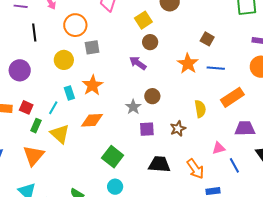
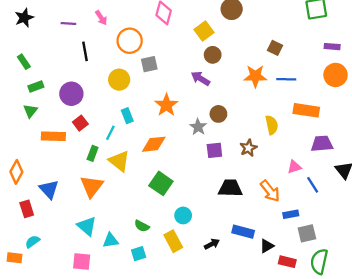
orange star: (188, 64) -> (255, 76), turned -30
orange star: (93, 85) -> (166, 105), moved
orange rectangle: (232, 97) -> (306, 110), turned 45
red square: (26, 107) -> (80, 123), moved, turned 32
green square: (113, 157) -> (161, 183), moved

